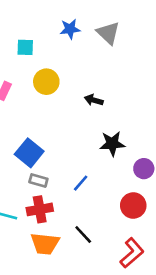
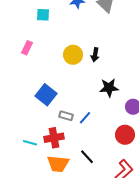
yellow circle: (46, 82) -> (73, 55), moved
black arrow: (94, 100) -> (95, 55), turned -96
gray rectangle: (38, 180) -> (66, 116), moved

